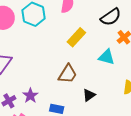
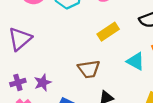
brown trapezoid: (68, 74) -> (89, 69), turned 35

